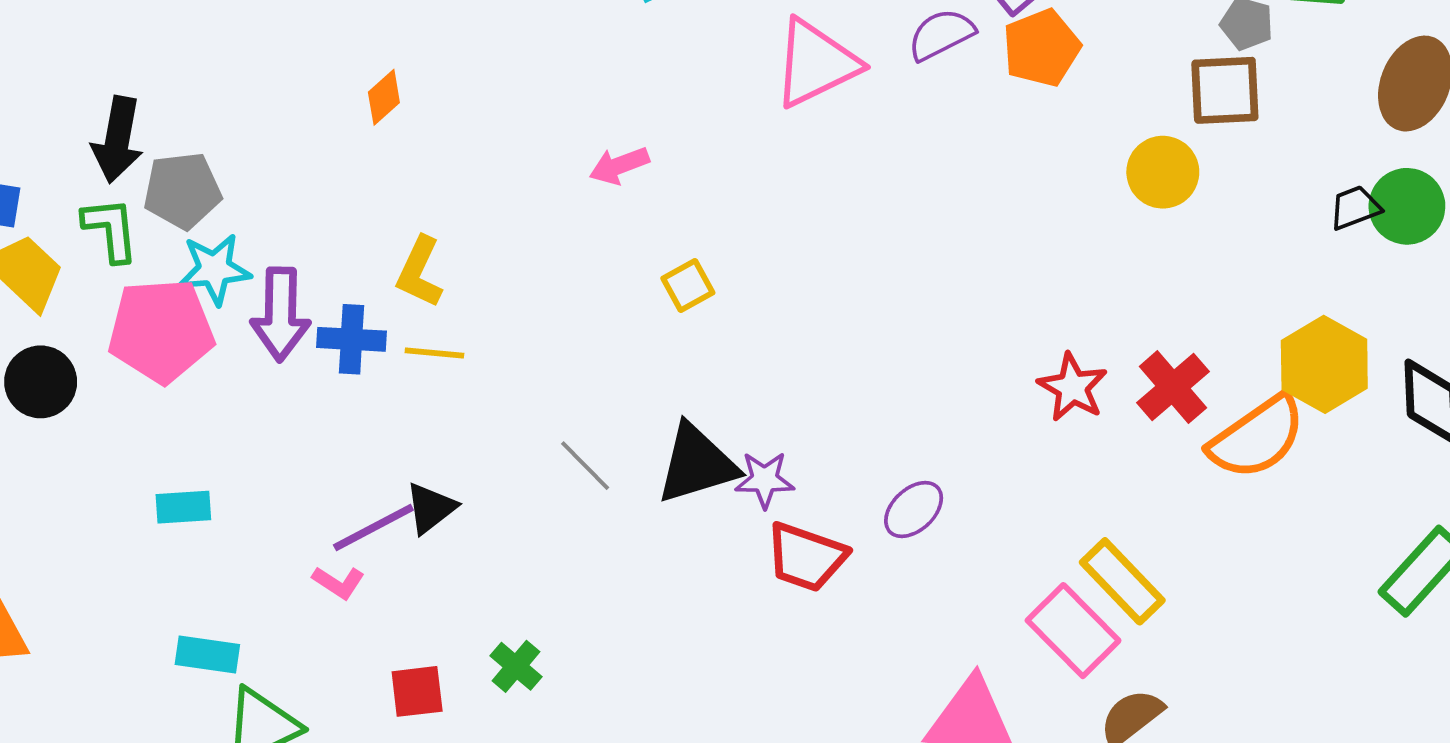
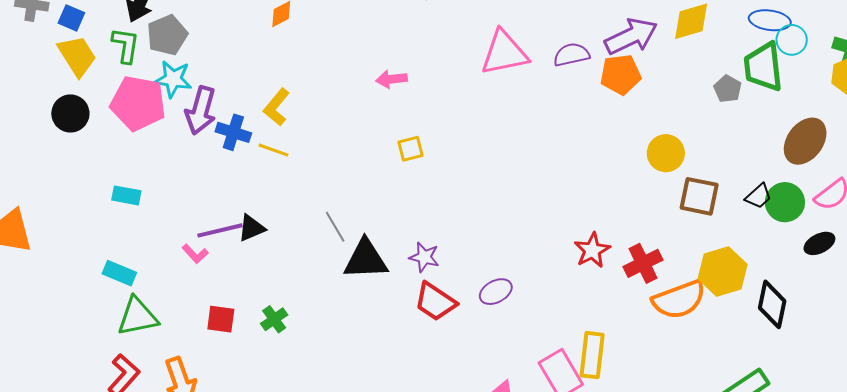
brown square: (1225, 90) -> (699, 196), moved
gray pentagon: (182, 191) -> (167, 35), turned -30
black trapezoid: (1355, 208) -> (758, 196), turned 144
black triangle: (697, 464) -> (366, 259), moved
yellow rectangle: (1122, 581) -> (592, 355), turned 36

